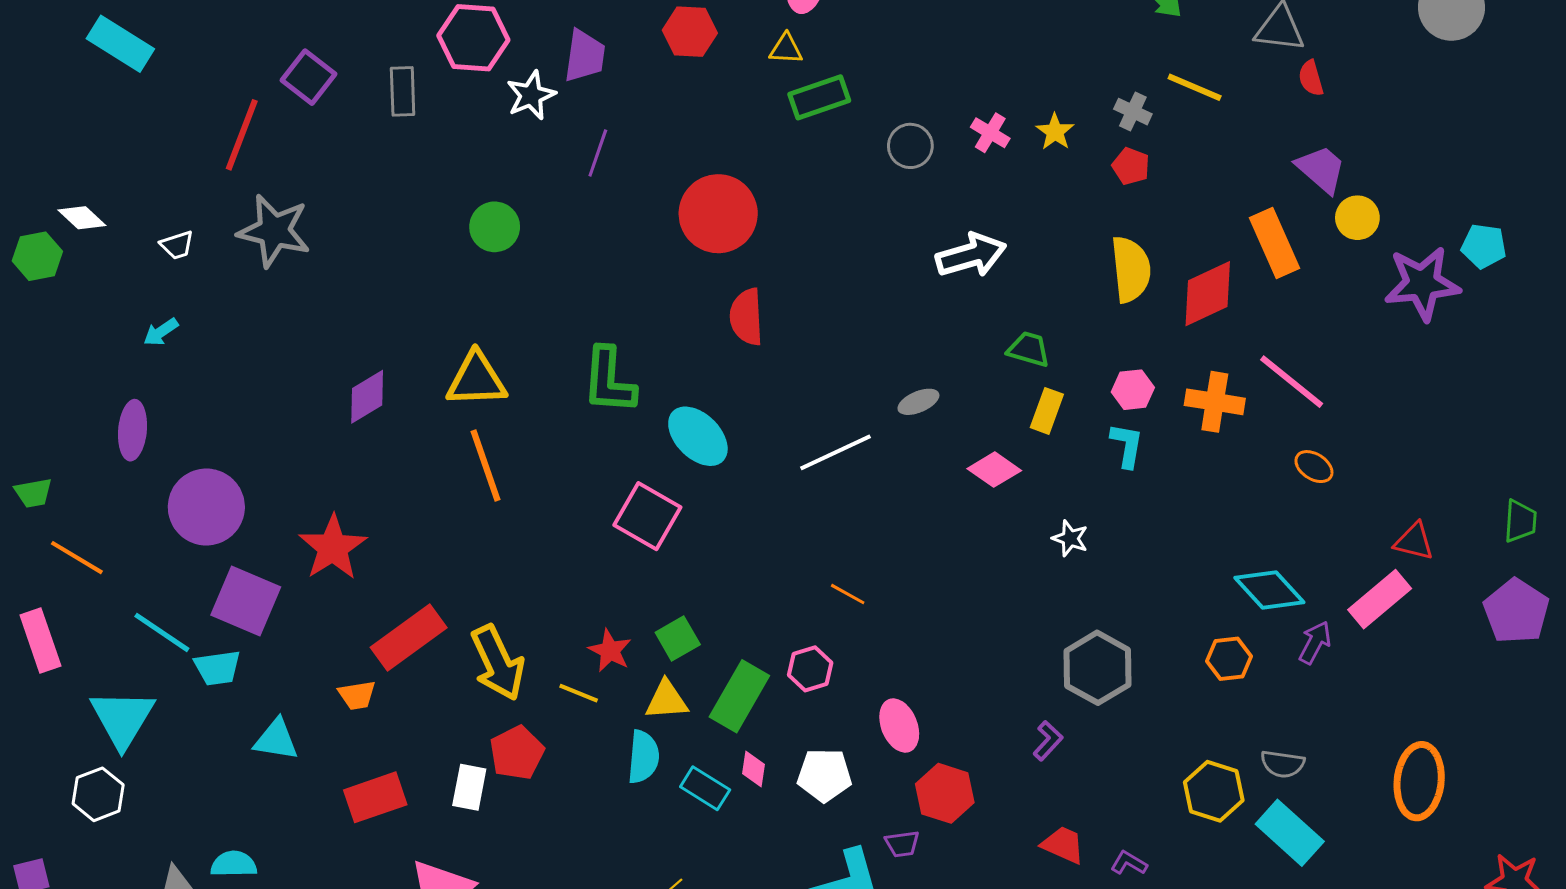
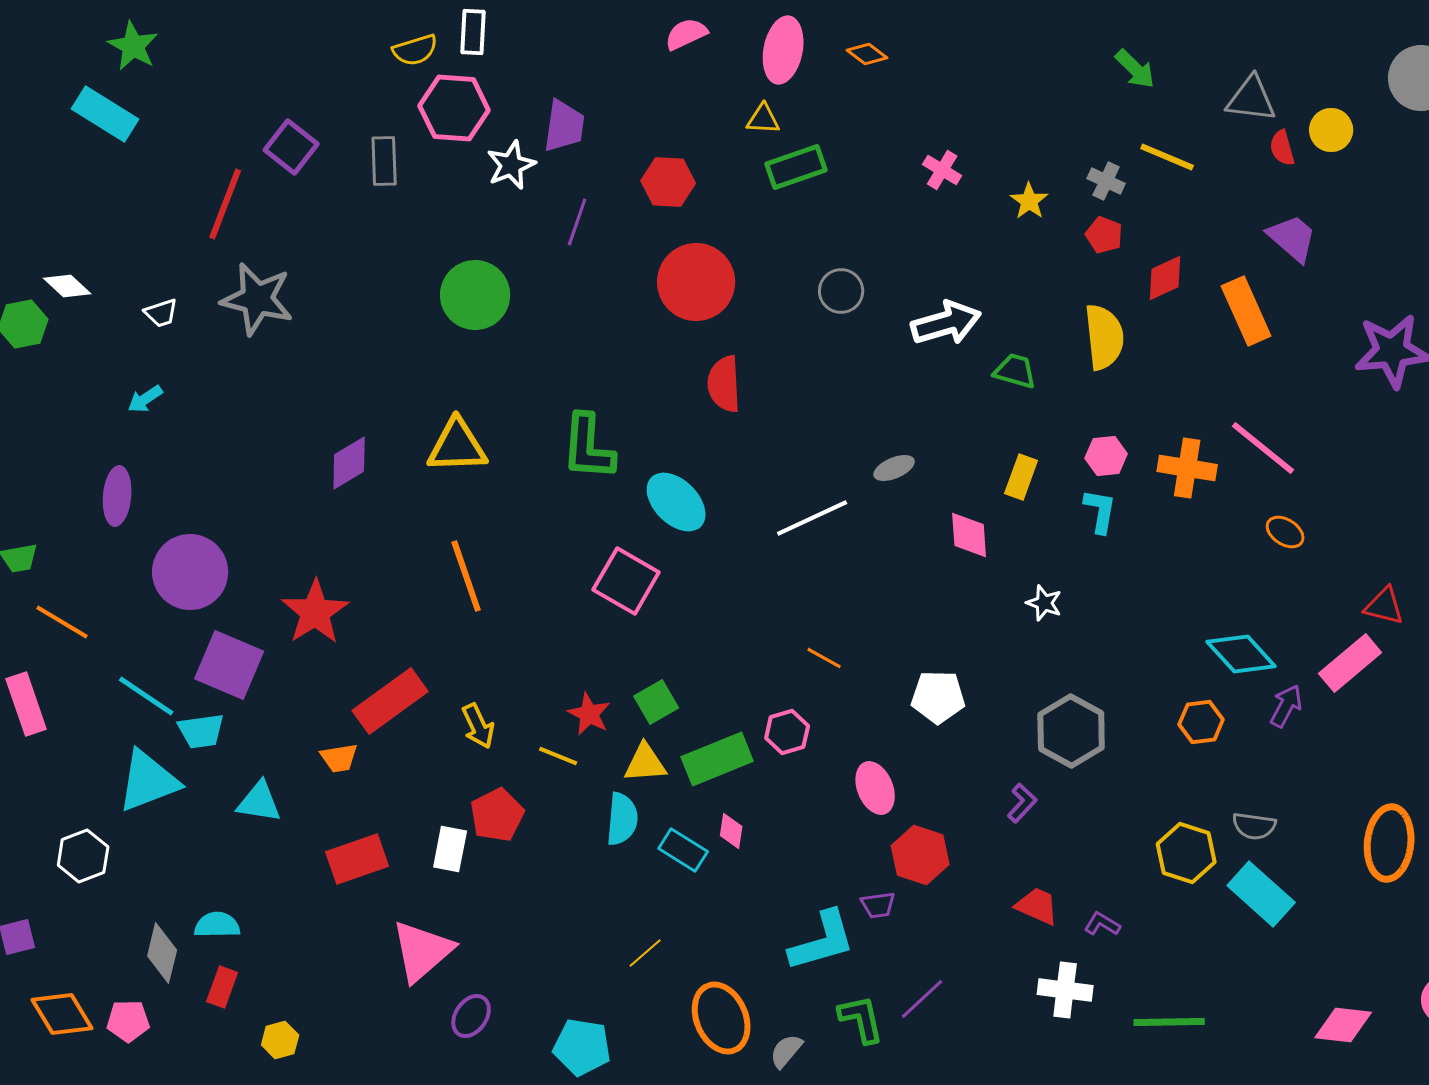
red hexagon: (690, 32) -> (668, 182), moved
pink cross: (990, 133) -> (942, 170), moved
gray circle: (910, 146) -> (841, 291), moved
yellow circle: (1357, 218) -> (1331, 130), moved
green circle: (495, 227) -> (475, 295), size x1.4
red diamond: (1208, 294) -> (1165, 278), moved, size x0.7
green trapezoid: (1029, 349) -> (1015, 371), moved
orange line: (486, 466) -> (466, 576), moved
pink diamond: (994, 470) -> (969, 535), turned 51
yellow arrow: (498, 663) -> (478, 726), size x0.6
green rectangle: (739, 696) -> (717, 759), turned 38
cyan triangle: (122, 718) -> (148, 781), moved, turned 38
white pentagon: (824, 775) -> (938, 697), moved

